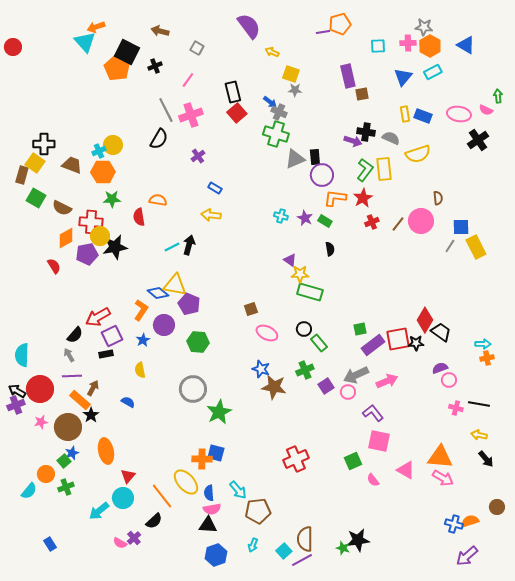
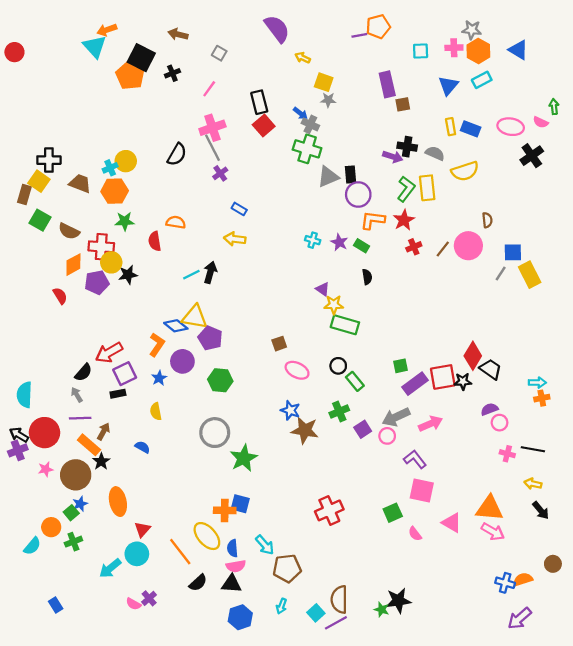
gray line: (166, 110) -> (212, 148), moved
black star: (115, 247) -> (128, 275), size x0.7
black semicircle: (154, 521) -> (198, 583), moved

